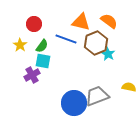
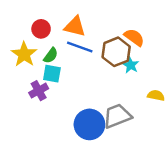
orange semicircle: (109, 21) -> (134, 37), moved
orange triangle: (81, 22) -> (75, 26), moved
yellow star: (20, 45) -> (24, 54), size x1.5
yellow semicircle: (129, 87) -> (156, 95), moved

